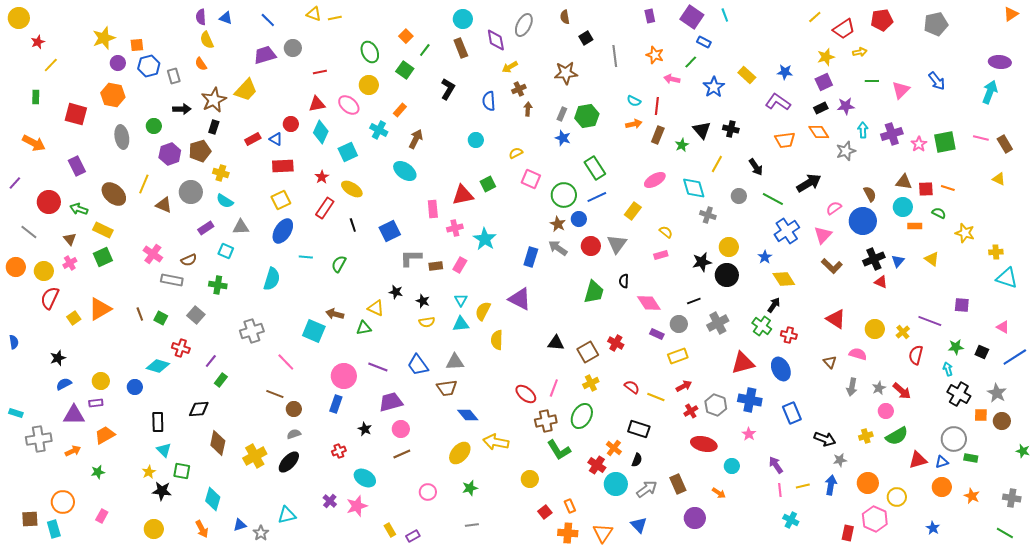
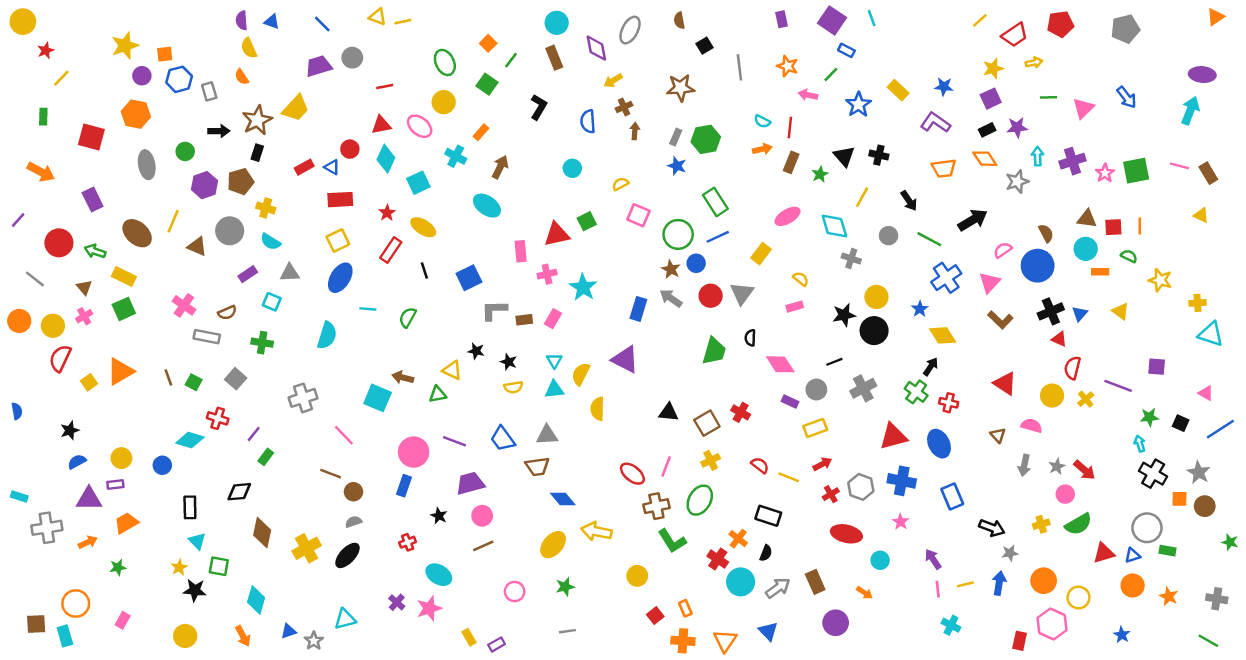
orange line: (948, 188) -> (1140, 226), turned 72
red semicircle: (916, 355) -> (1072, 368), moved

